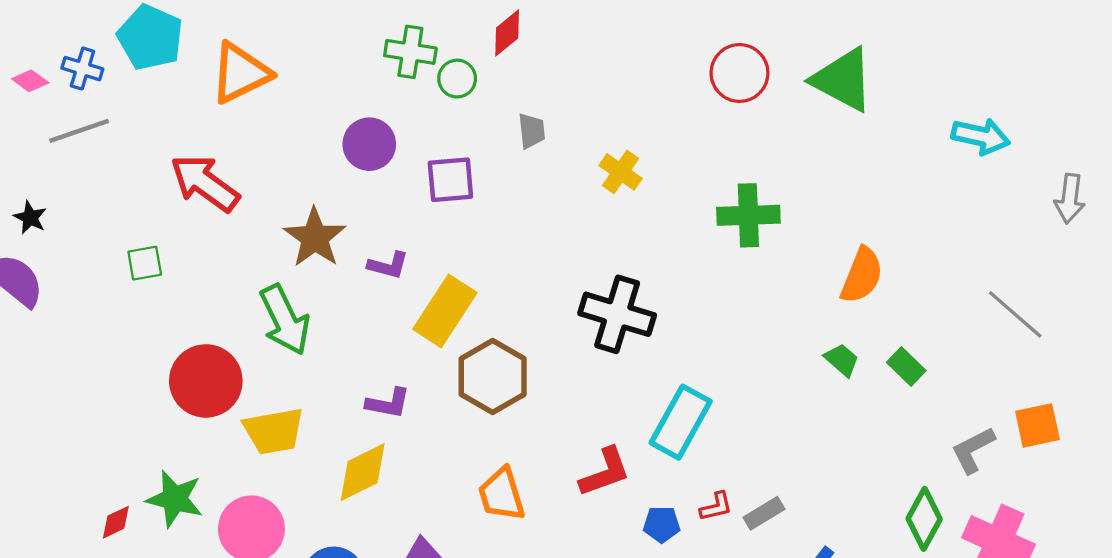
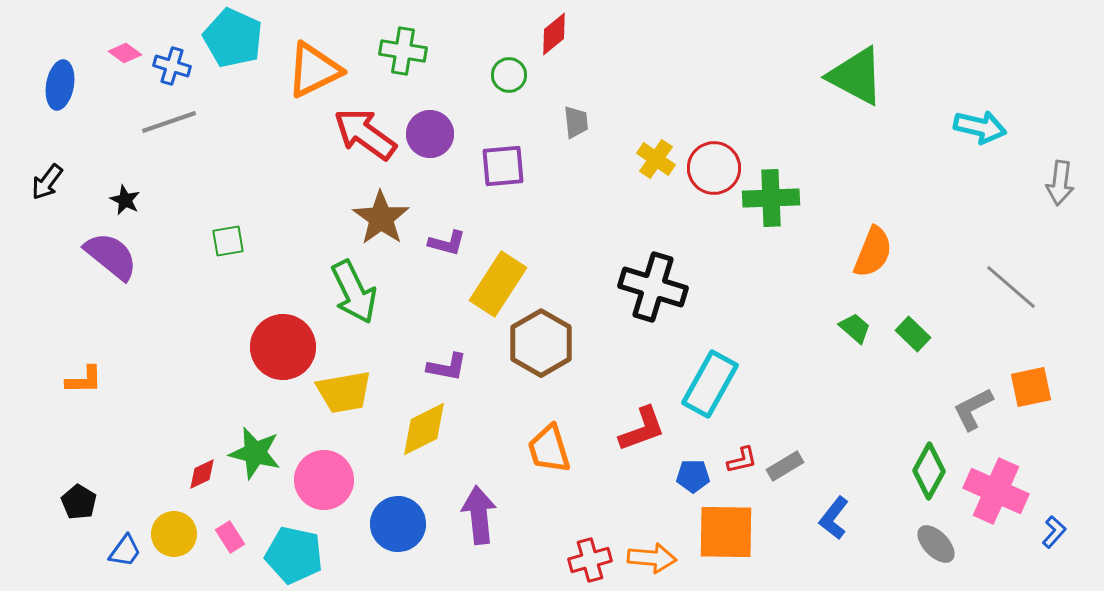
green cross: (410, 52) -> (403, 51), moved
red circle: (739, 73) -> (714, 168), moved
pink diamond: (30, 81) -> (125, 53), moved
red arrow: (205, 183) -> (365, 134), moved

